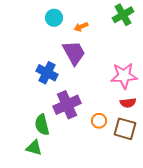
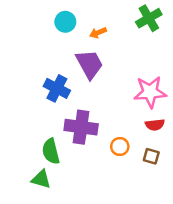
purple cross: (67, 105) -> (81, 127), turned 32
brown square: (125, 129) -> (151, 156), size x0.6

